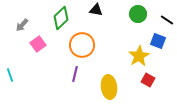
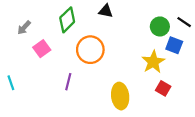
green circle: (138, 14) -> (160, 26), moved
purple line: (75, 74) -> (68, 82), moved

